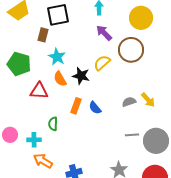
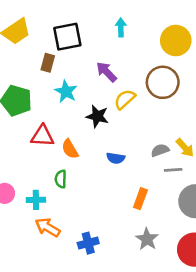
purple arrow: (104, 33) -> (106, 72), moved
orange semicircle: (60, 79) -> (70, 149), moved
orange rectangle: (76, 106) -> (140, 199), moved
blue semicircle: (95, 108) -> (116, 158), turned -40
gray line: (132, 135) -> (173, 170), moved

